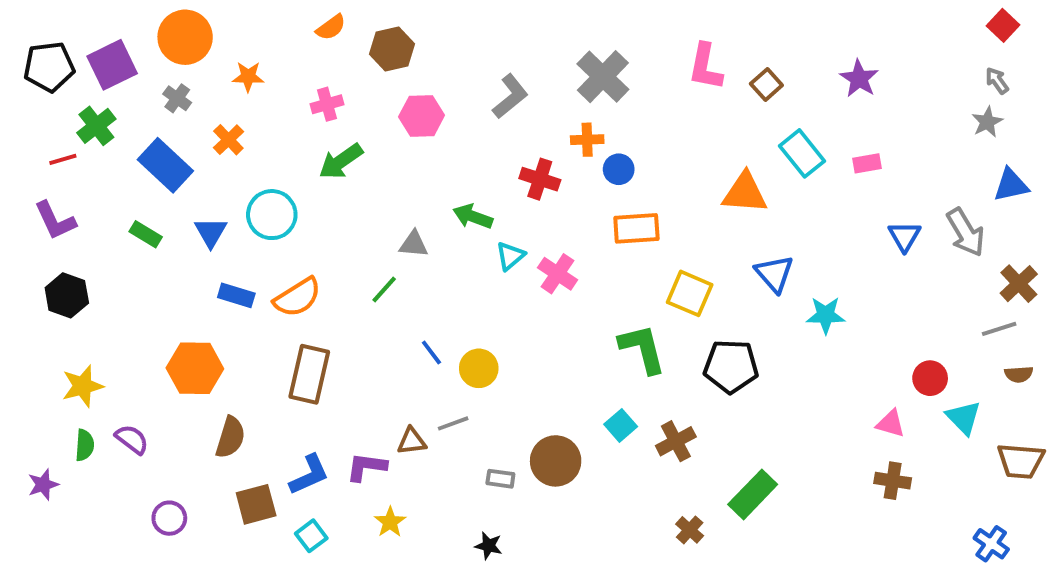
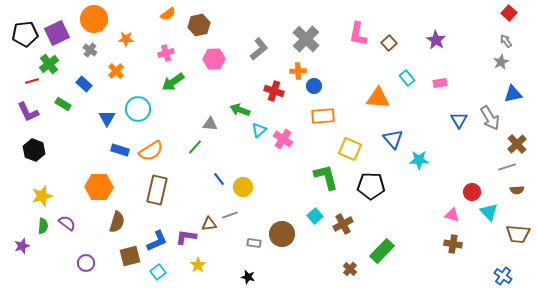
cyan rectangle: (802, 153) -> (407, 78), size x0.7
blue rectangle: (165, 165) -> (84, 84), size x0.6
green rectangle: (146, 234) -> (63, 104), moved

